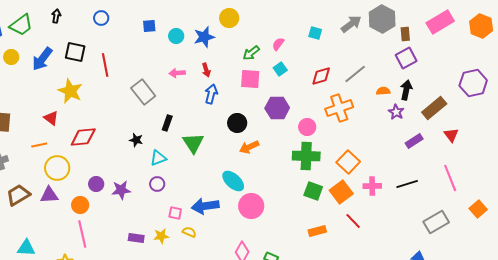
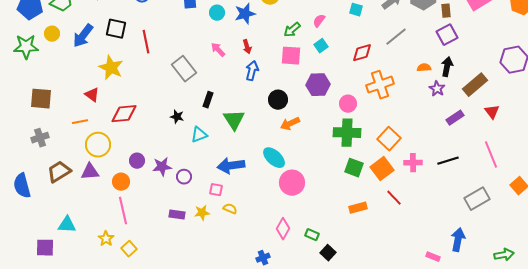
pink arrow: (177, 73) -> (218, 50), turned 49
gray line: (355, 74) -> (396, 37), moved
purple circle: (157, 184) -> (184, 177), moved
blue arrow: (205, 206) -> (231, 166), moved

